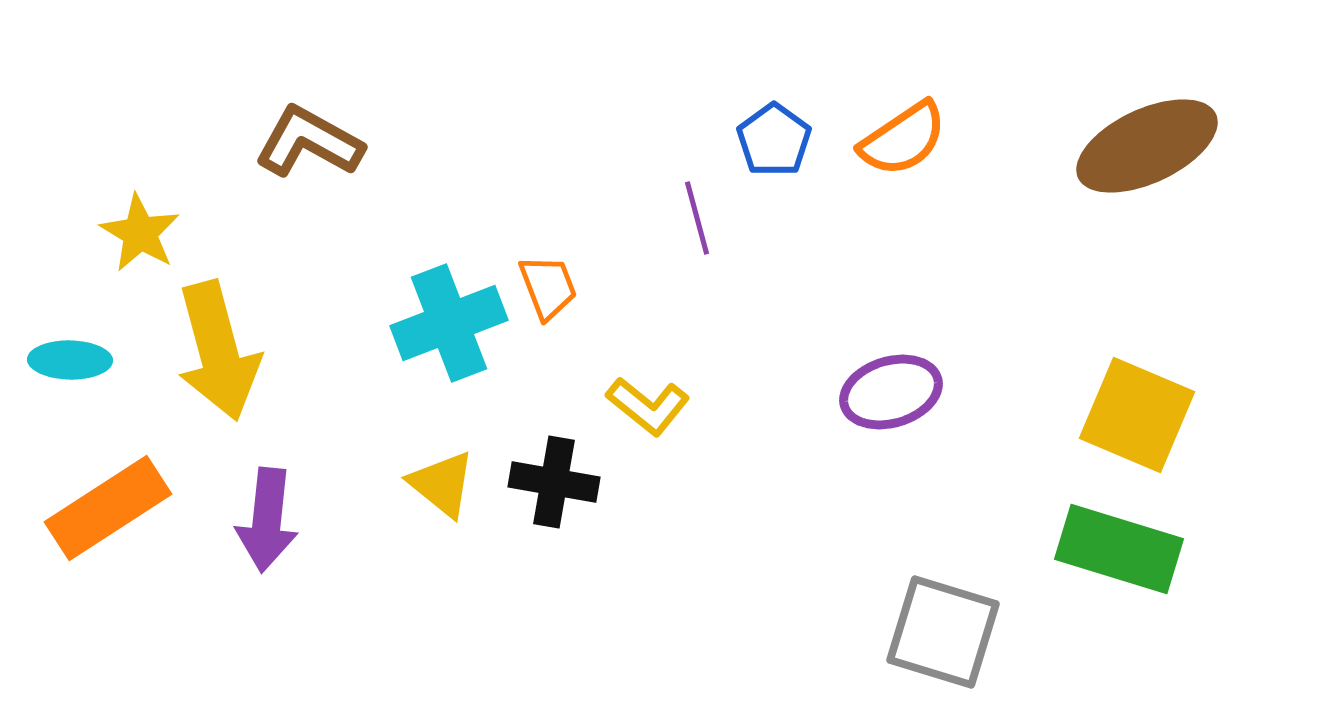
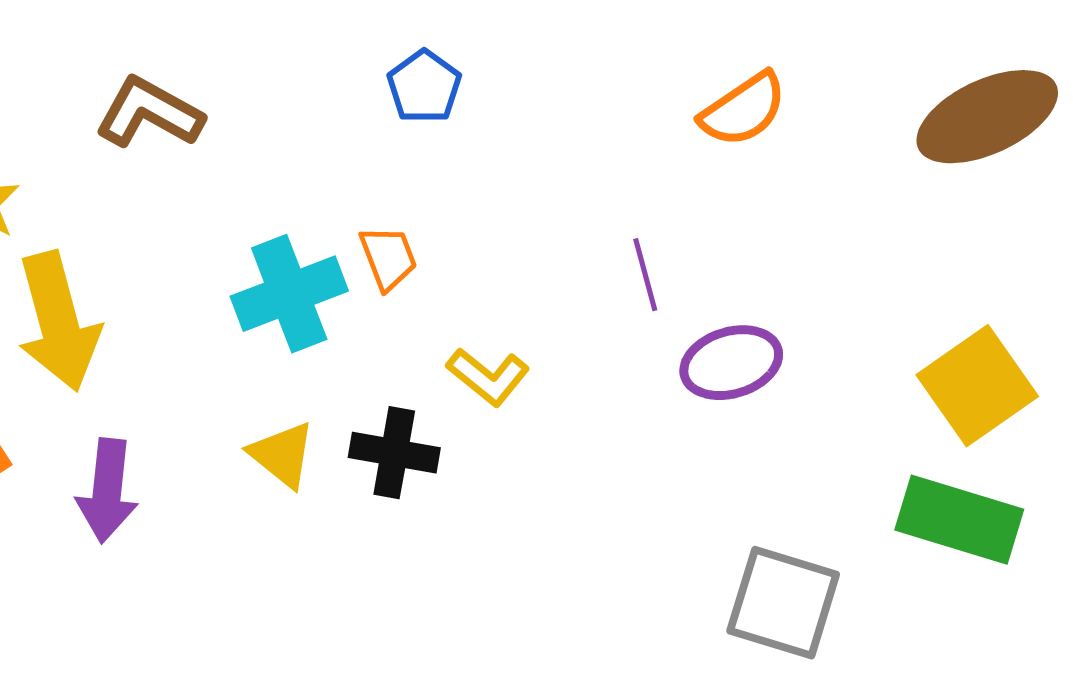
blue pentagon: (774, 140) -> (424, 87), moved
purple line: (697, 218) -> (645, 275), moved
yellow square: (1137, 415) -> (977, 386), turned 32

